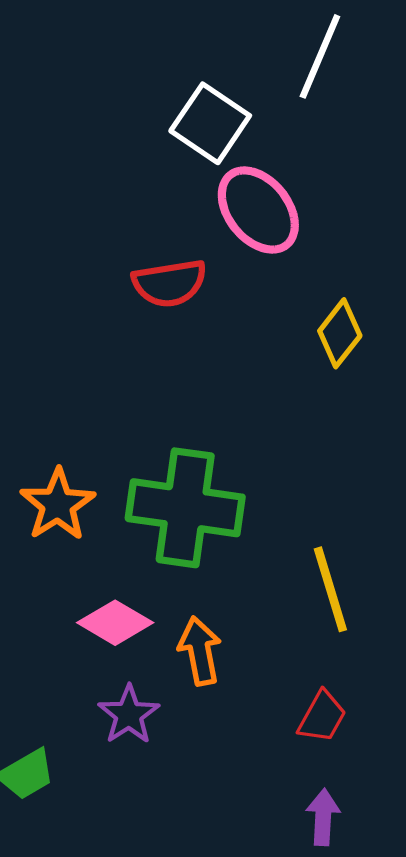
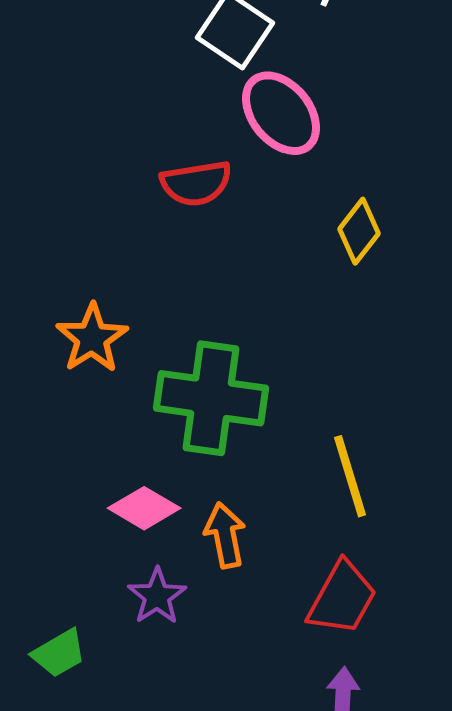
orange star: (58, 505) -> (92, 338), moved
red trapezoid: (322, 717) -> (342, 598), size x1.5

